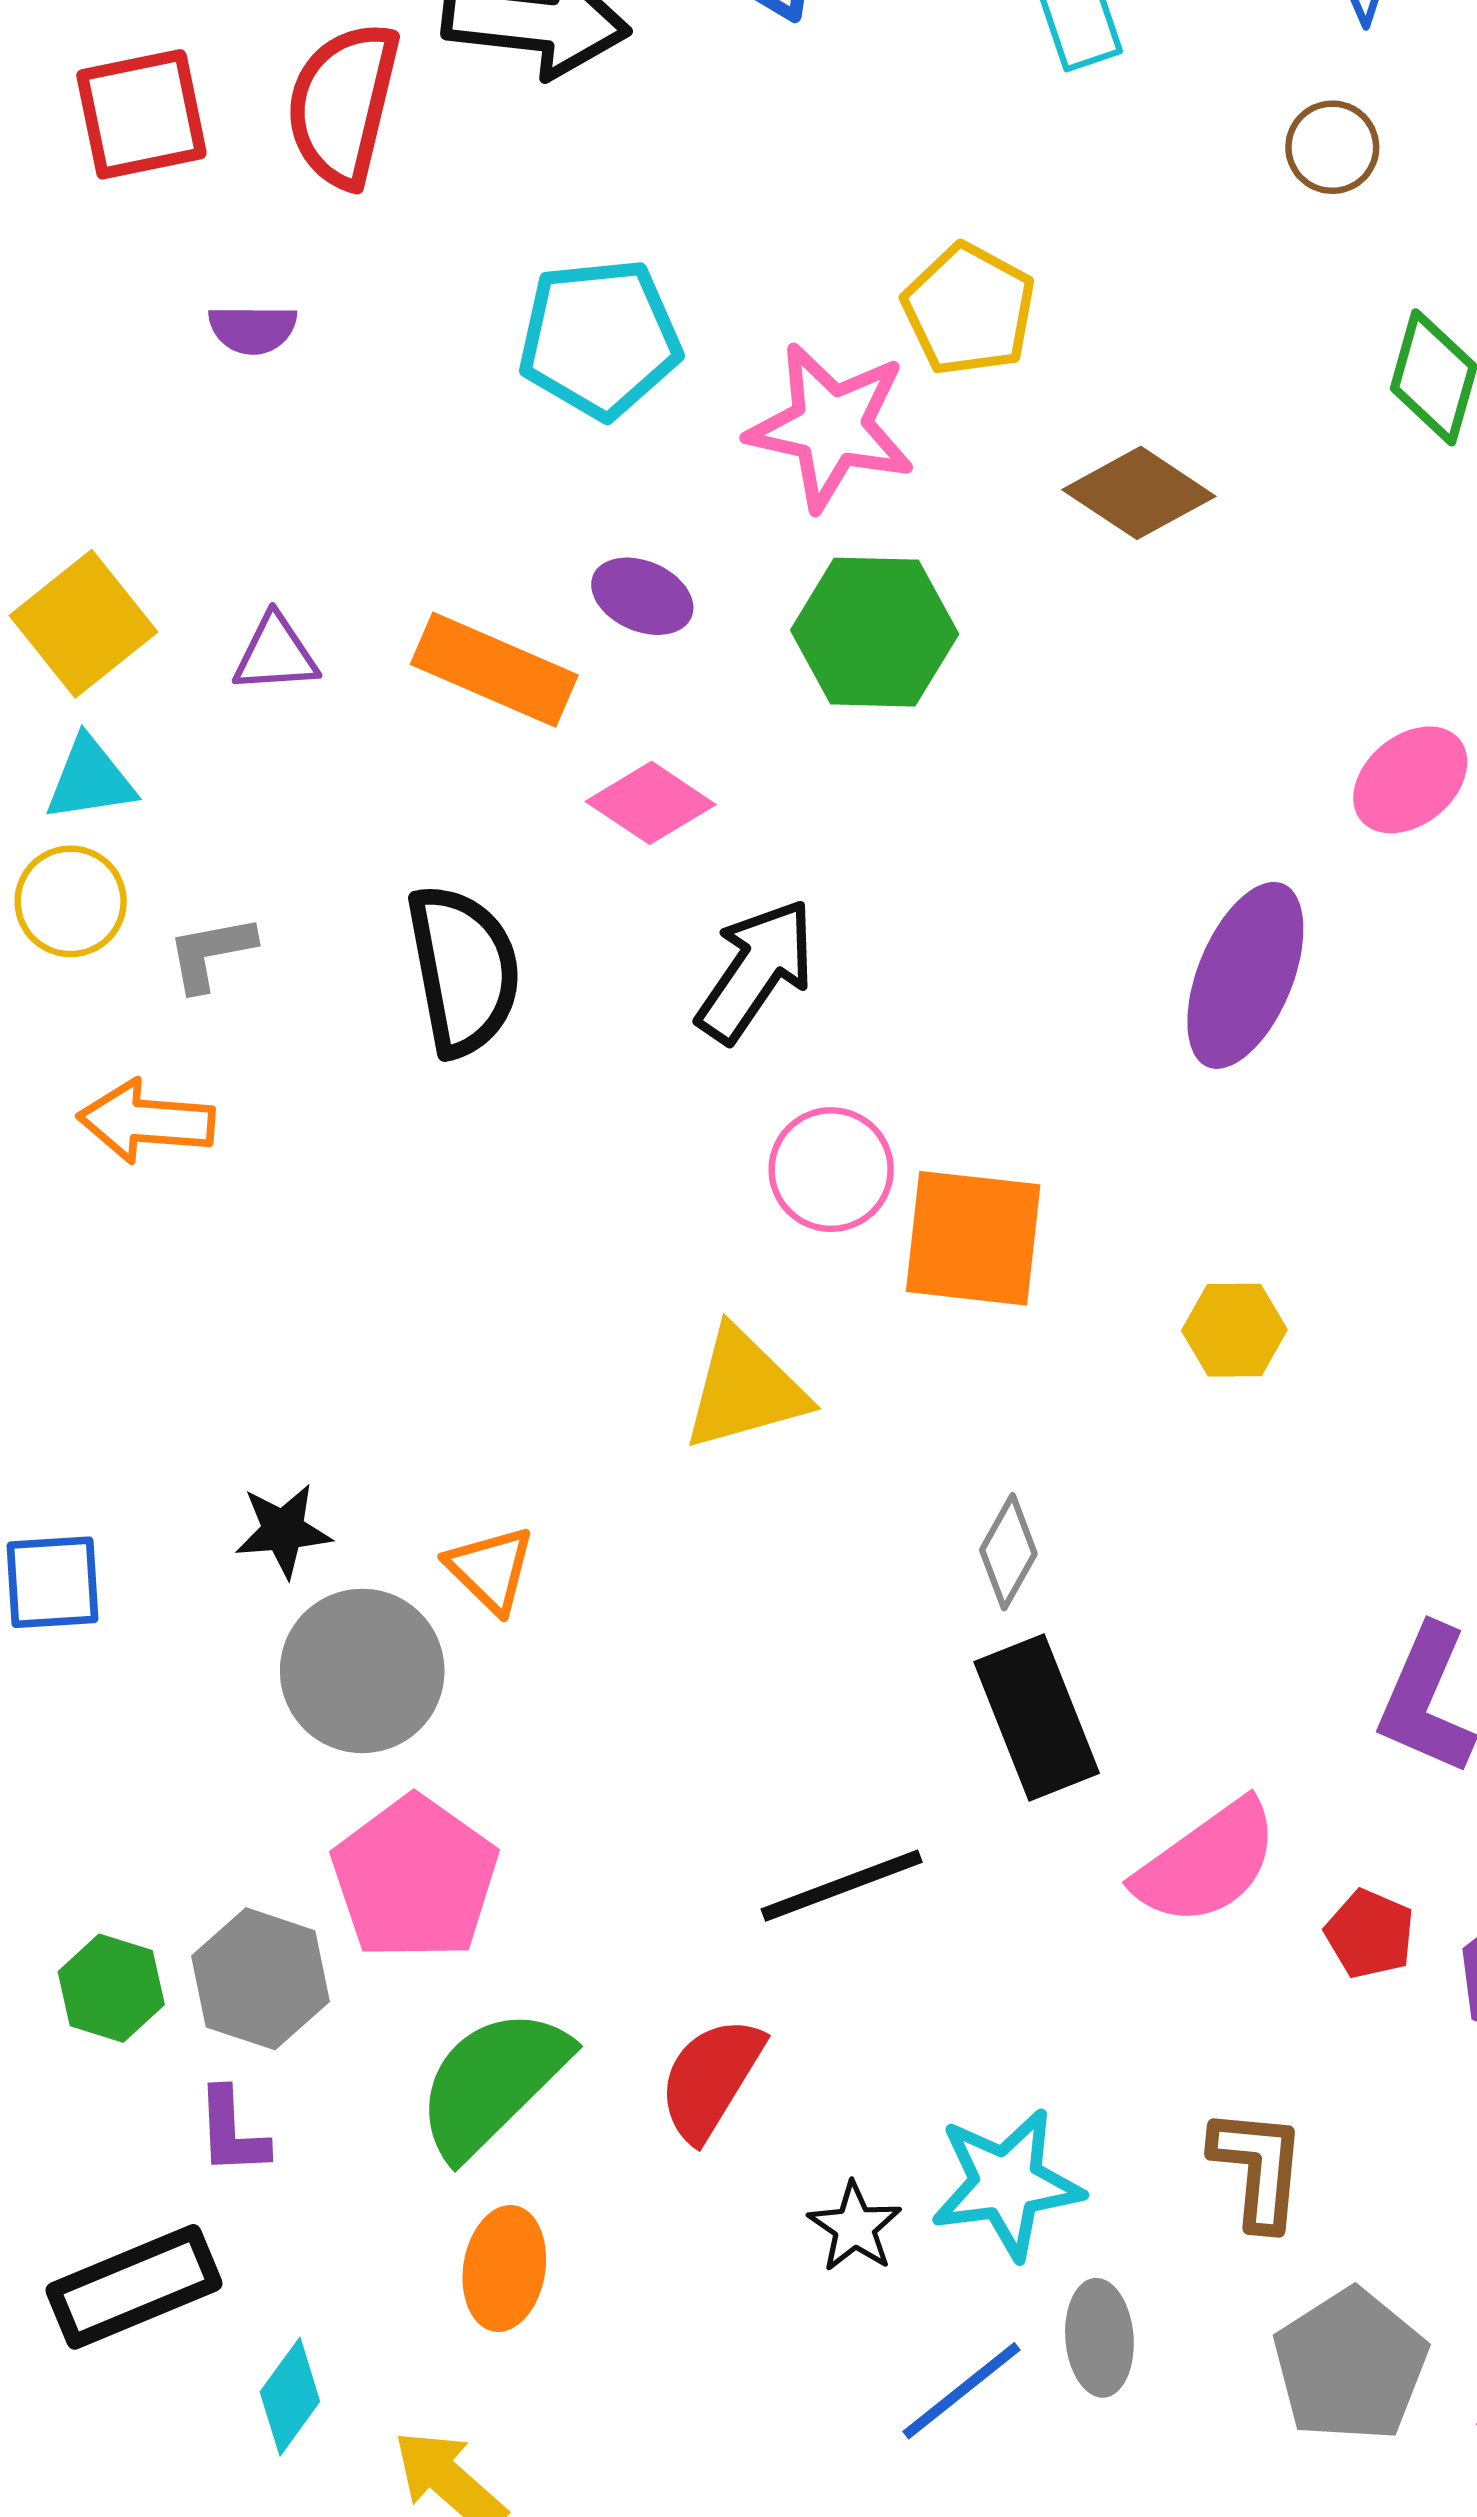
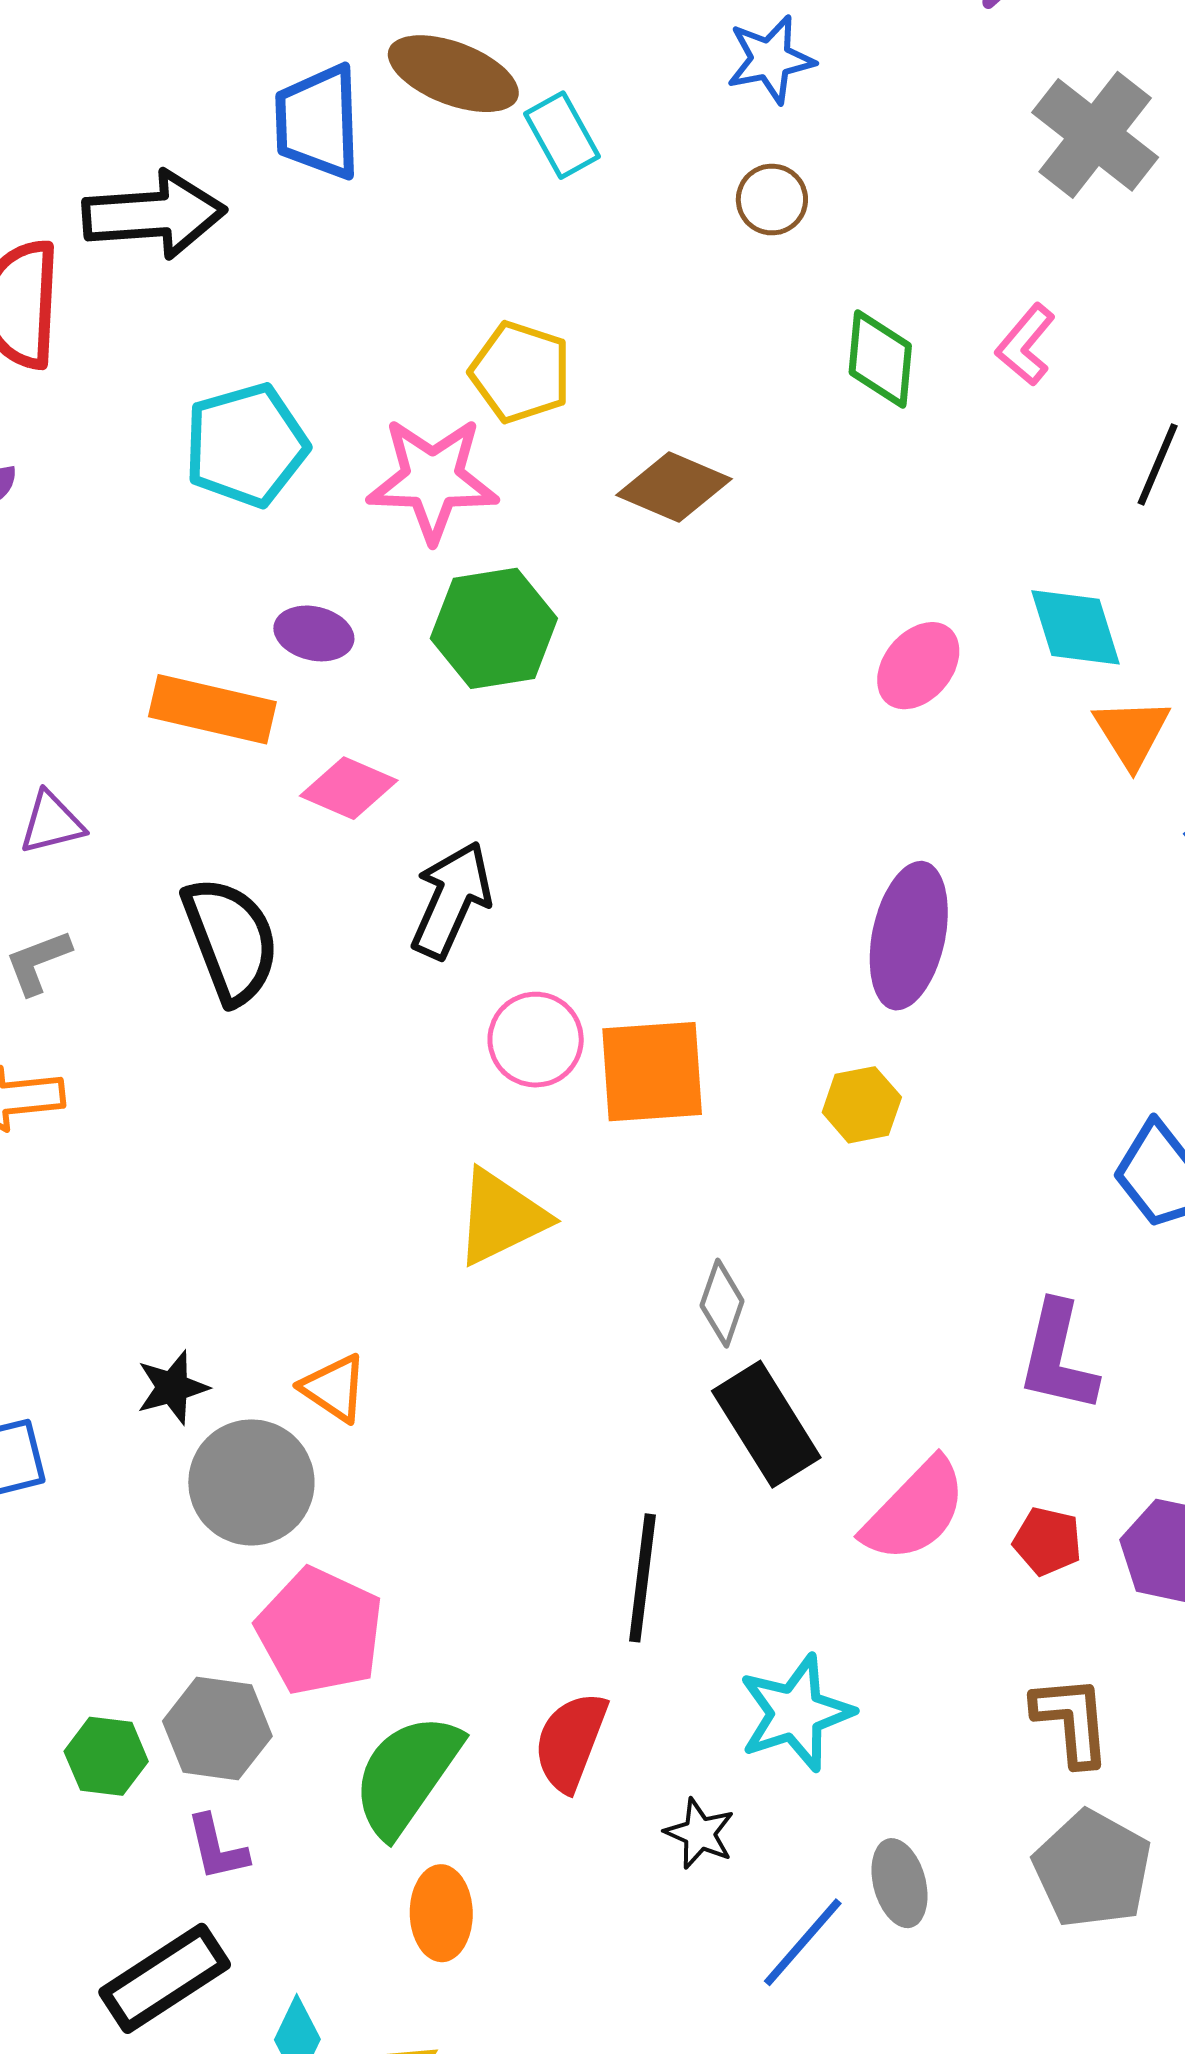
purple triangle: (276, 654) -> (52, 823), moved
purple ellipse: (1245, 975) -> (909, 936), moved
black line: (842, 1886) -> (643, 1578), turned -52
brown L-shape: (1258, 2168) -> (1072, 1721), moved
cyan star: (1007, 2184) -> (796, 1713), moved

